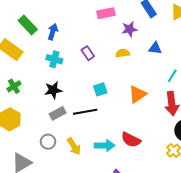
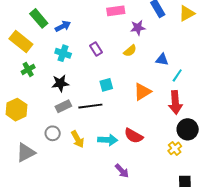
blue arrow: (53, 32) -> (63, 26), turned 42
blue triangle: (155, 48) -> (162, 60), moved
yellow semicircle: (123, 53) -> (130, 51), turned 144
green cross: (14, 86) -> (28, 69), moved

